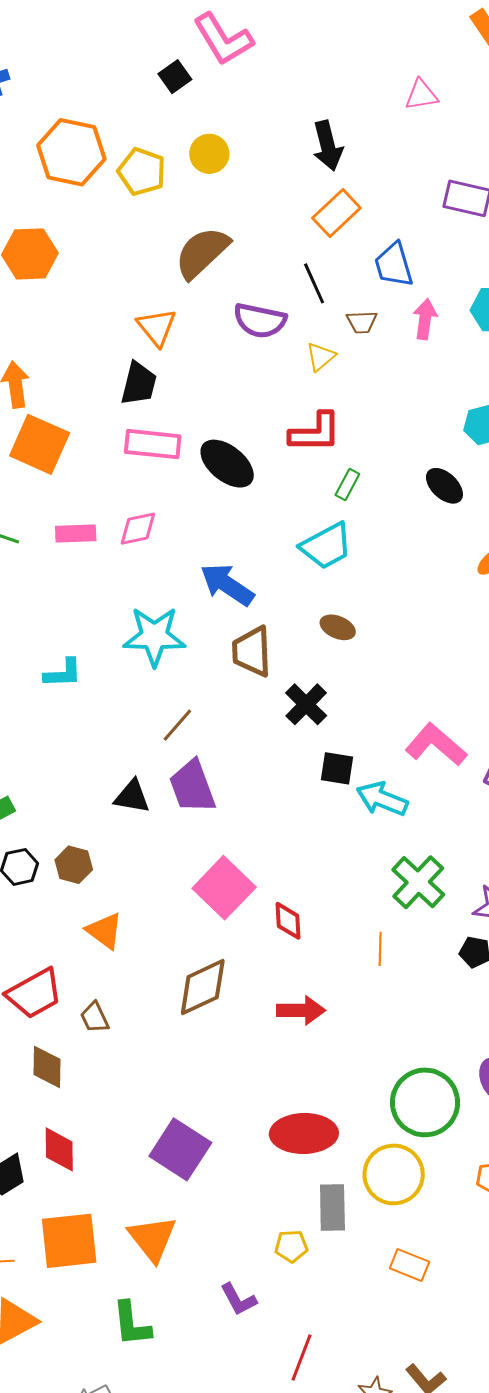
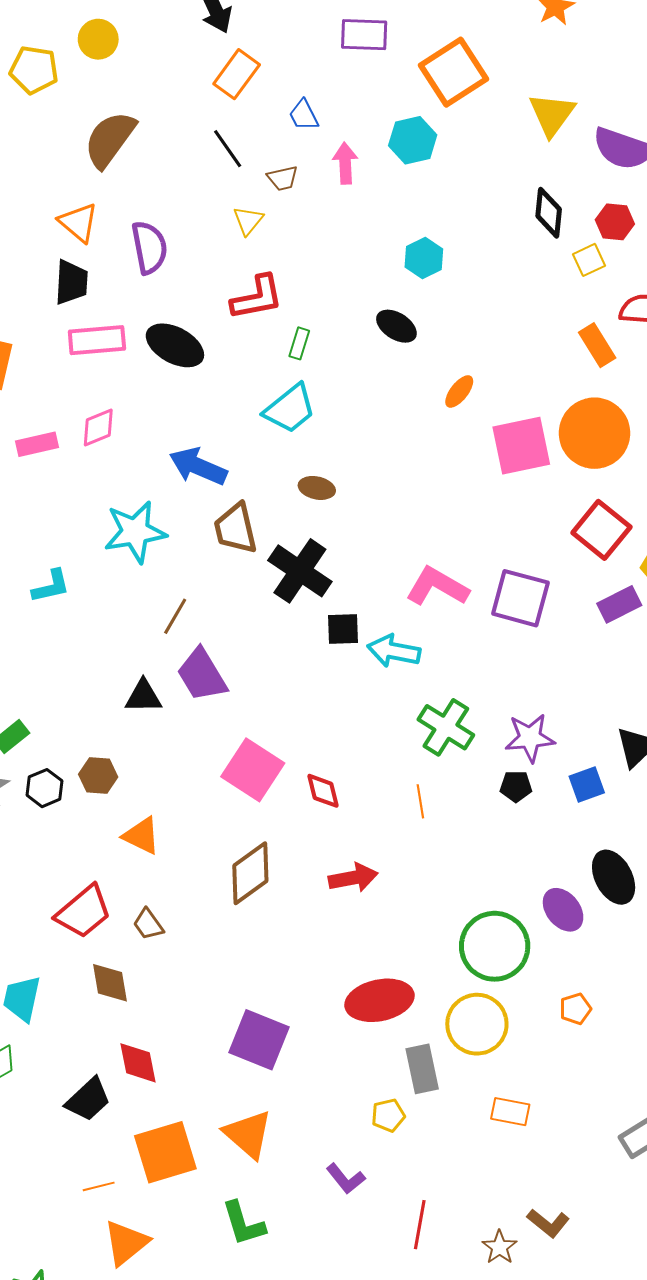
blue trapezoid: (394, 265) -> (304, 115), size x0.7
purple semicircle: (260, 321) -> (149, 247), moved, turned -102
black cross: (306, 704) -> (300, 571), size x1.4

